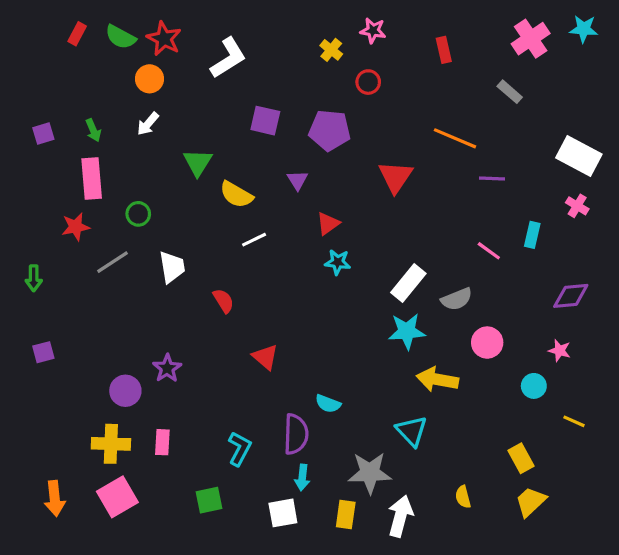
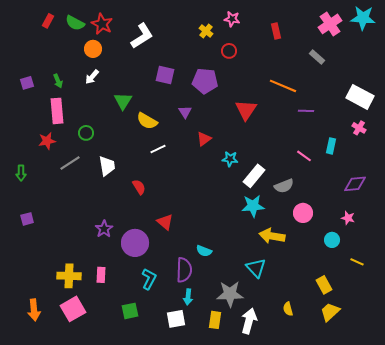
cyan star: (584, 29) -> (363, 18), size x1.4
cyan star: (338, 262) -> (230, 159), moved
purple circle: (125, 391) -> (135, 243), moved, size x1.4

